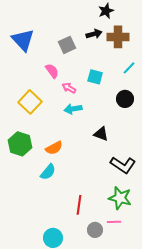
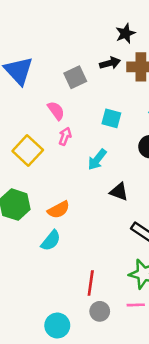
pink arrow: (69, 88) -> (65, 136), moved, turned 80
cyan arrow: (73, 109) -> (97, 160), moved, turned -42
gray circle: (95, 230) -> (100, 311), moved

